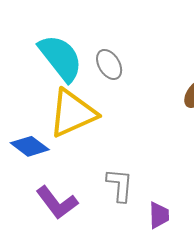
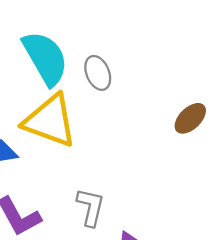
yellow triangle: (72, 113) -> (50, 121), turned 36

